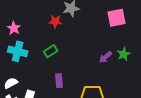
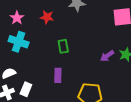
red star: (55, 21) -> (47, 17), moved
green rectangle: (51, 51) -> (63, 46), moved, turned -72

